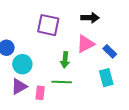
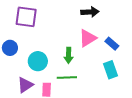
purple square: (48, 25) -> (26, 17), moved
cyan circle: (22, 64) -> (38, 61), moved

